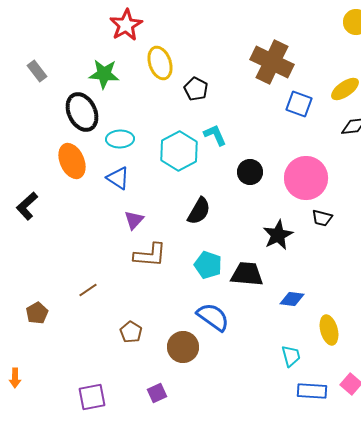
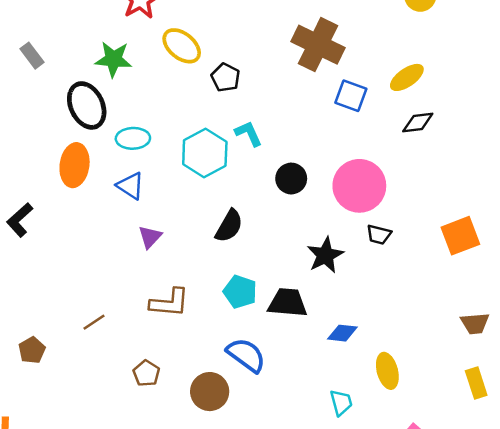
yellow ellipse: (160, 63) -> (182, 46), turned -32
orange ellipse: (72, 161) -> (75, 165), turned 32
brown L-shape: (150, 255) -> (169, 303), moved

